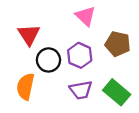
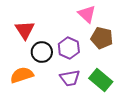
pink triangle: (85, 16) -> (87, 14), moved
orange semicircle: (25, 87) -> (22, 75), turned 60

